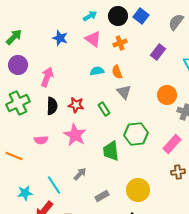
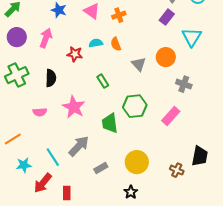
purple rectangle: (158, 52) -> (167, 17), moved
pink arrow: (47, 77) -> (46, 38), moved
gray triangle: (124, 92) -> (139, 64), moved
orange circle: (167, 95) -> (166, 57), moved
red star: (76, 105) -> (75, 54), moved
orange line: (14, 156) -> (13, 139), moved, turned -54
brown cross: (178, 172) -> (177, 170), moved, turned 32
gray arrow: (80, 174) -> (79, 146), size x1.6

